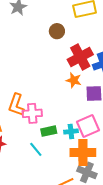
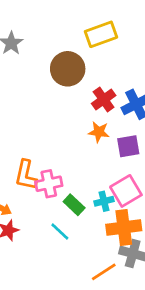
brown circle: (57, 31) -> (68, 69), size x1.6
red cross: (80, 57) -> (104, 99), size x0.7
green rectangle: (49, 131) -> (74, 205), turned 63

